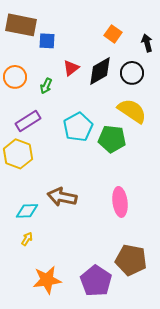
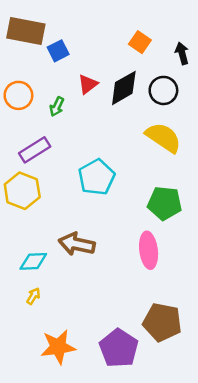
blue square: (47, 41) -> (58, 51), turned -30
cyan pentagon: (78, 127) -> (97, 177), moved
green pentagon: (112, 139) -> (165, 203), moved

